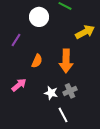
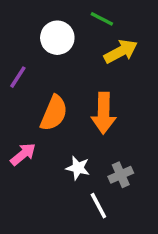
yellow arrow: (85, 32) -> (121, 51), moved
orange semicircle: (37, 61) -> (54, 113), size x1.5
gray cross: (70, 91) -> (121, 175), moved

